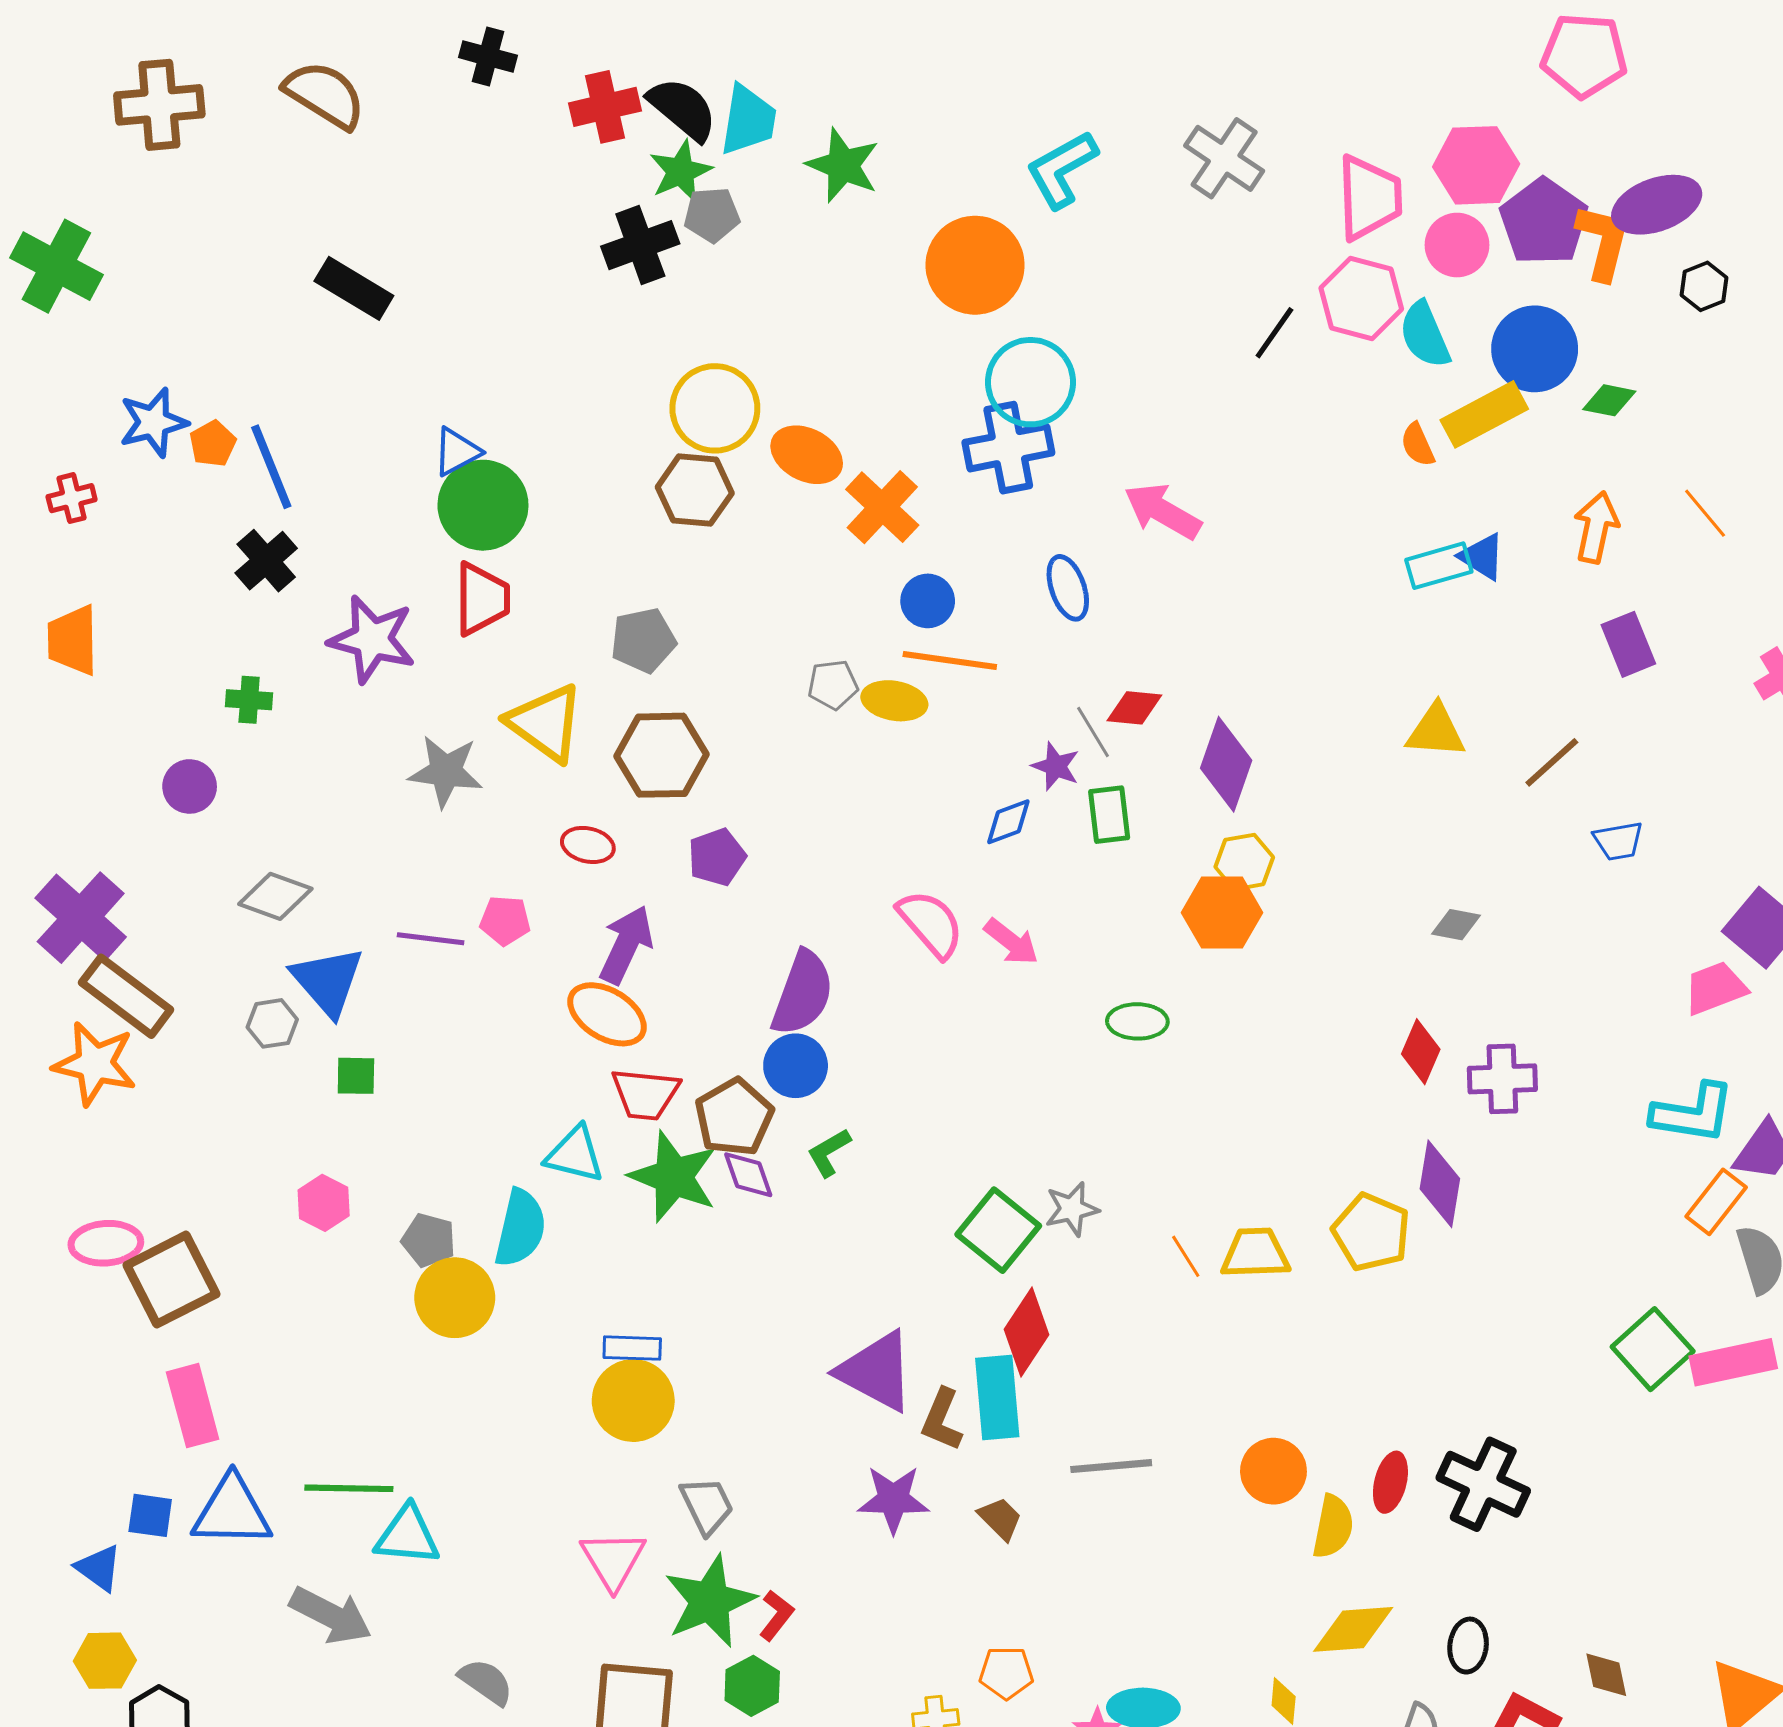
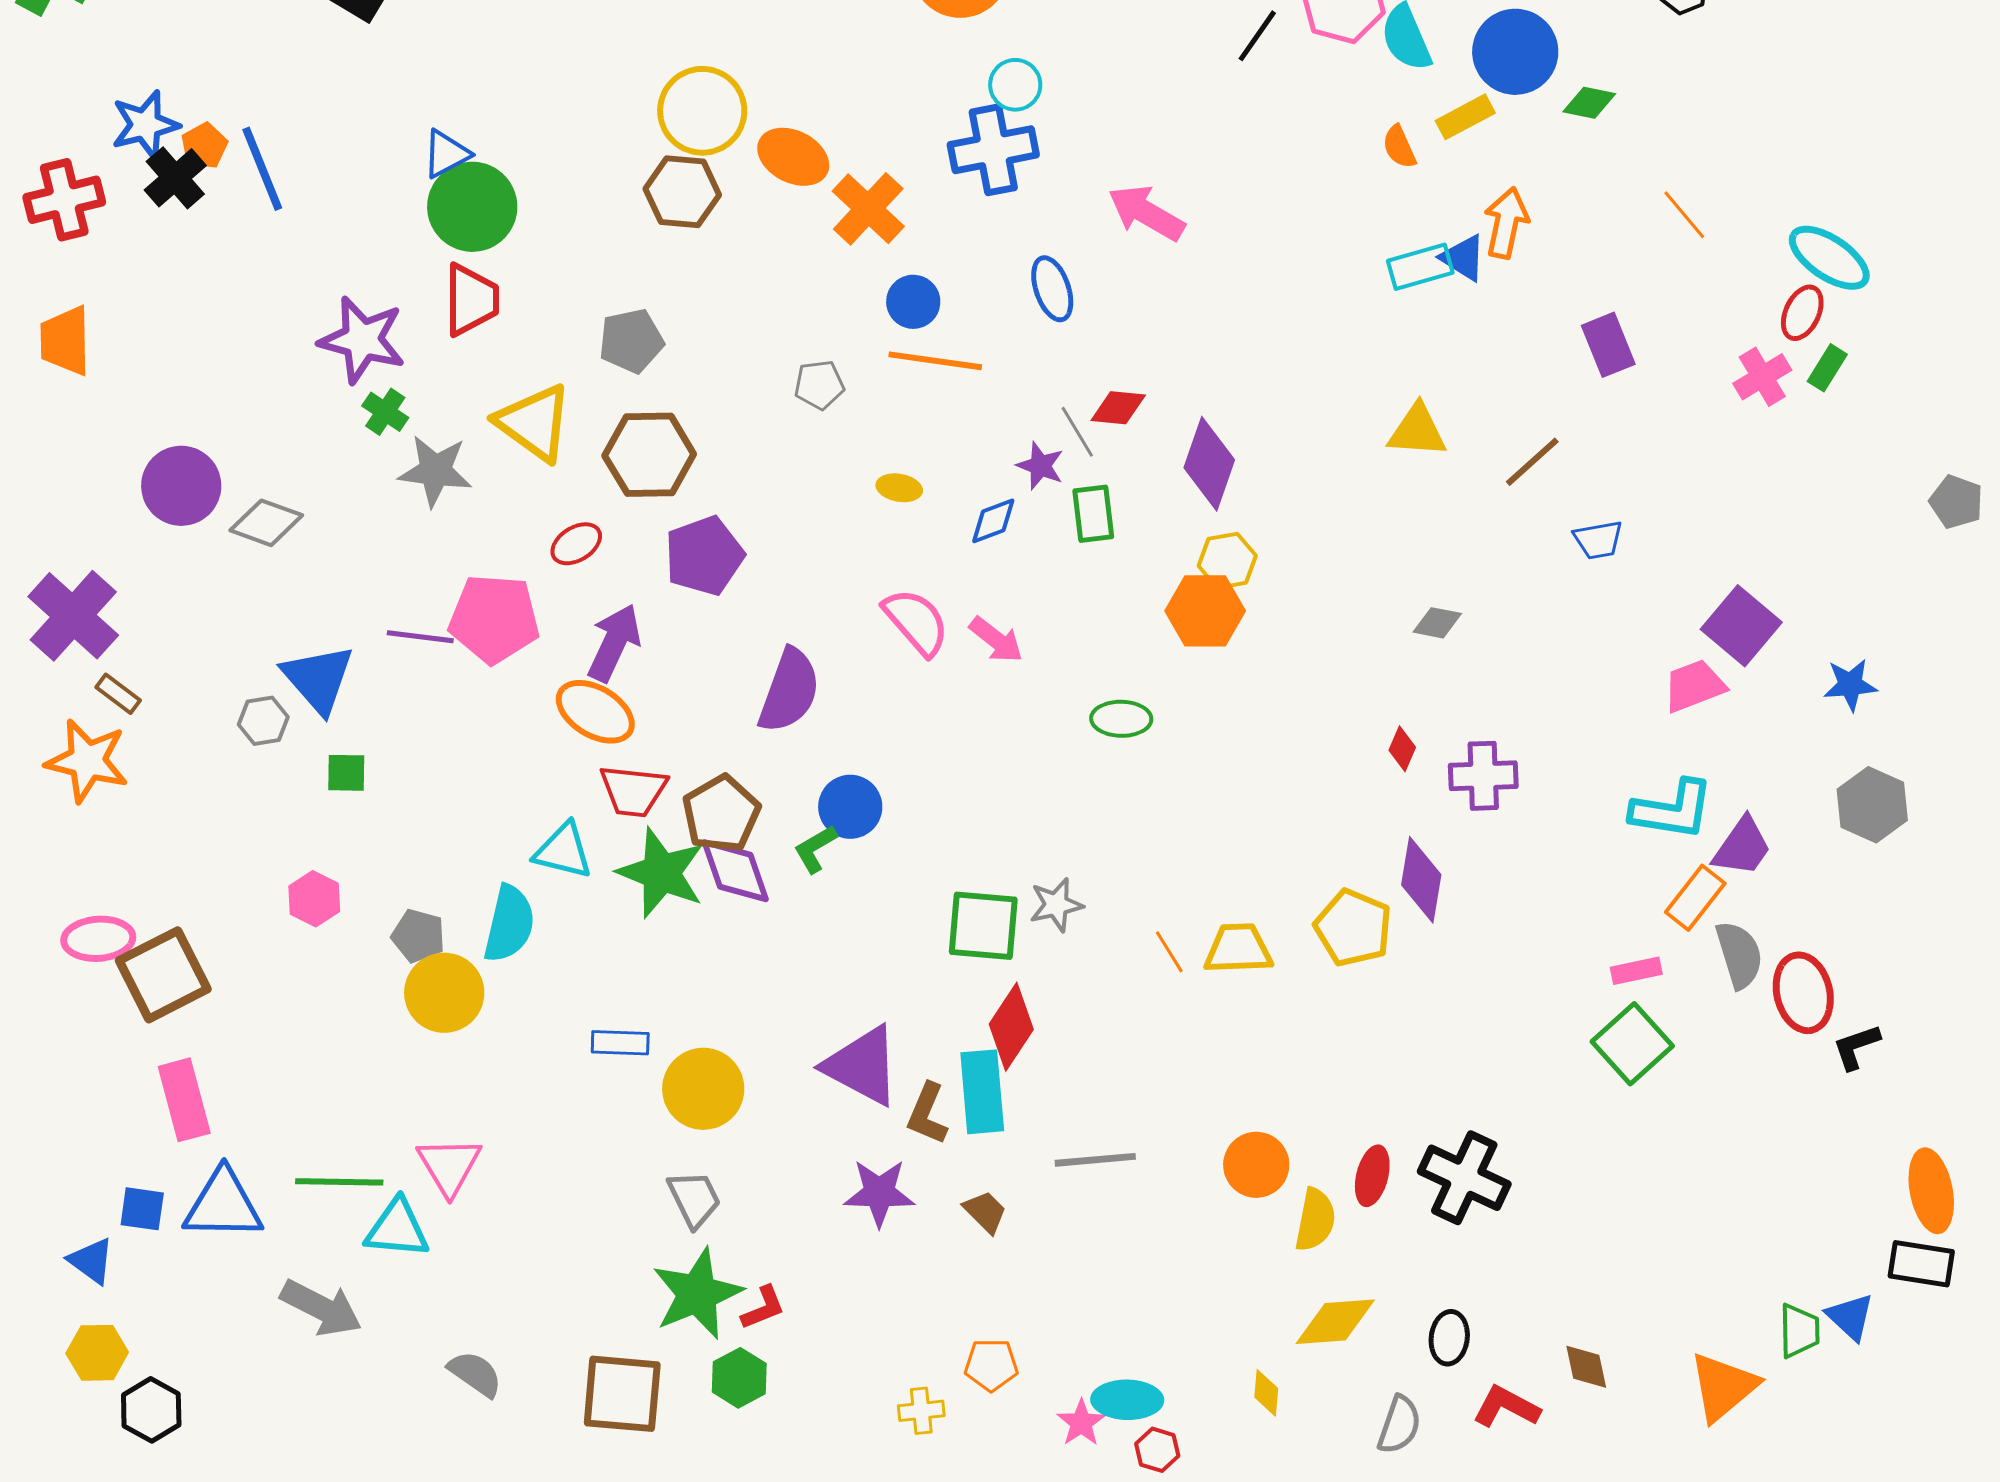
cyan circle: (1030, 382) -> (1015, 85), size x0.6
yellow rectangle: (1484, 414) -> (1465, 117), size x0.7
red cross: (72, 498) -> (64, 200), size x1.6
orange arrow: (1596, 527) -> (1506, 223), moved
black cross: (266, 561) -> (175, 178), moved
green cross: (249, 700) -> (385, 412), moved, turned 30
yellow ellipse: (894, 701) -> (899, 488), moved, size x0.7
purple circle: (190, 786) -> (181, 486), size x1.5
red ellipse: (588, 845) -> (576, 544), turned -45
purple pentagon: (717, 857) -> (704, 556), size x1.4
gray diamond: (275, 896) -> (266, 523), moved
pink pentagon: (505, 921) -> (494, 619), size x1.8
brown rectangle: (126, 996) -> (118, 694), size x0.5
red diamond: (1421, 1052) -> (1402, 749), size x0.7
blue circle: (796, 1066) -> (850, 807), moved
purple diamond: (748, 1175) -> (735, 871), size x1.4
green square: (998, 1230) -> (983, 926), turned -34
pink rectangle: (1733, 1362) -> (1636, 971), moved, size x0.6
yellow circle: (633, 1401) -> (703, 1089), moved
pink triangle: (613, 1560) -> (449, 1166), moved
red L-shape: (776, 1615) -> (763, 1308), turned 30

